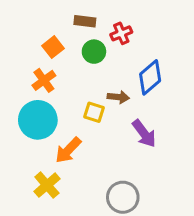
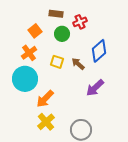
brown arrow: (118, 97) -> (78, 64), turned -144
yellow square: (94, 112) -> (57, 62), moved
purple arrow: (144, 134) -> (95, 88), turned 84
yellow cross: (47, 185) -> (46, 122), moved

